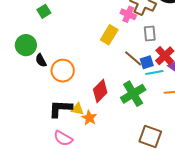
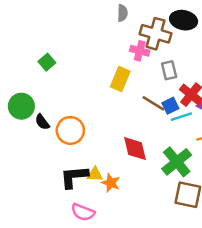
green square: (44, 11) -> (47, 62), moved
red diamond: (100, 91) -> (135, 149), moved, turned -50
green cross: (133, 94) -> (177, 162), moved

